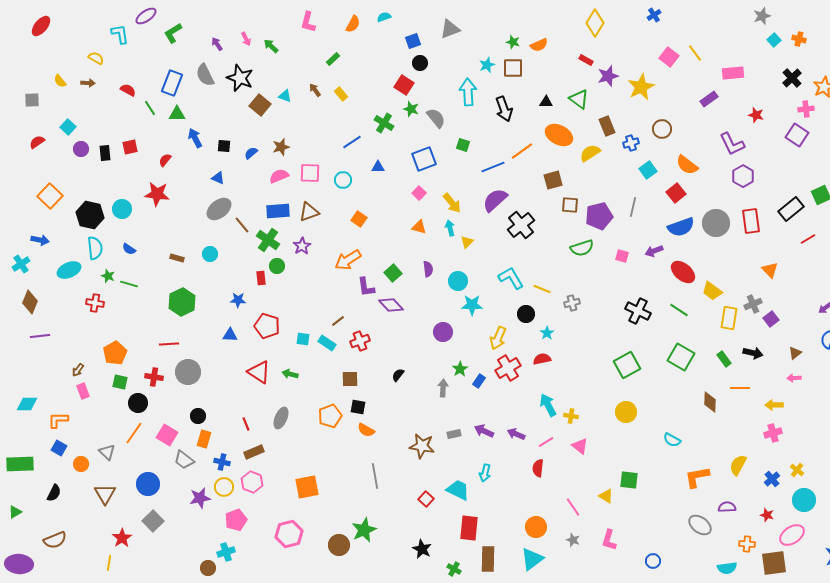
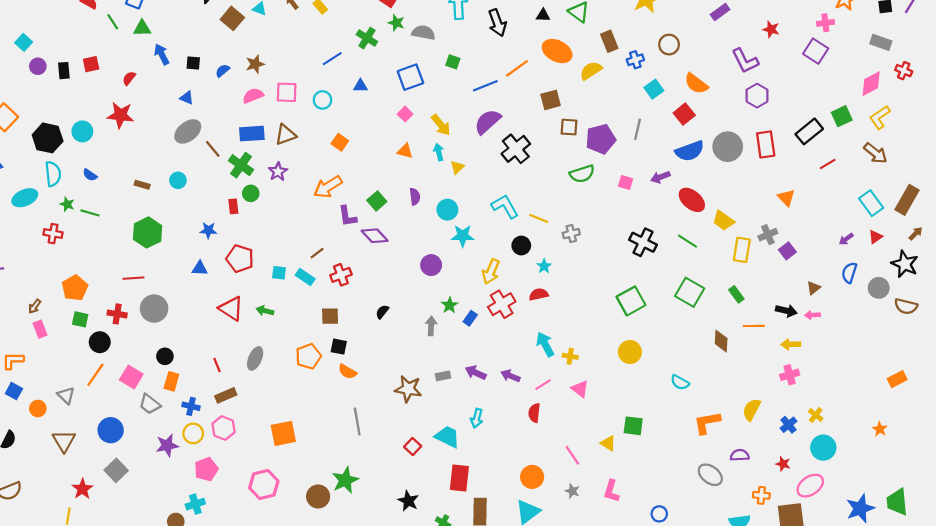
gray semicircle: (436, 118) -> (423, 33), turned -40
black arrow: (753, 353) -> (786, 311), moved

